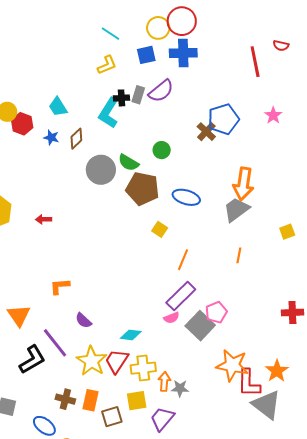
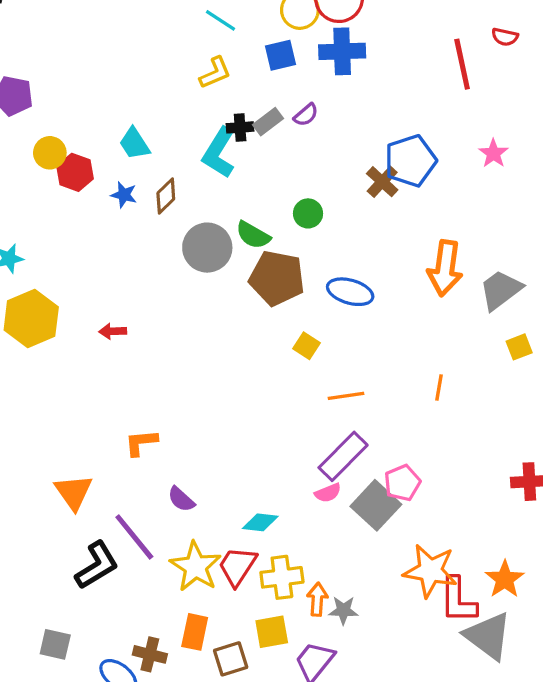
purple semicircle: (161, 91) -> (306, 115), size x0.6
gray rectangle: (138, 95) -> (268, 122), turned 36
gray trapezoid: (236, 209) -> (501, 290), moved
orange line: (183, 260) -> (346, 396), turned 60
brown cross: (65, 399) -> (150, 654), moved

